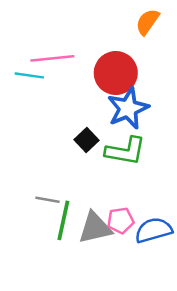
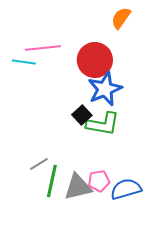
black square: (87, 140) -> (82, 115), moved
gray line: (48, 200) -> (39, 164), turned -42

